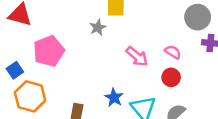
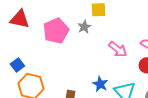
pink pentagon: (49, 51) -> (56, 31), moved

